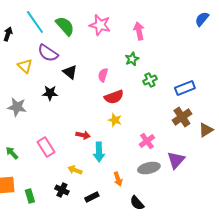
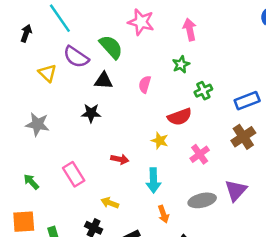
green semicircle: (65, 26) -> (111, 47), moved
black triangle: (70, 72) -> (104, 81), turned -35
black star: (50, 93) -> (91, 113), moved
red semicircle: (114, 97) -> (180, 117), moved
pink cross: (147, 141) -> (200, 154), moved
cyan arrow: (99, 152) -> (153, 180), moved

